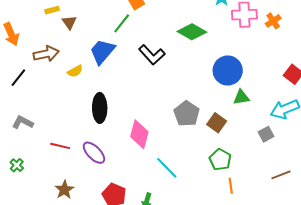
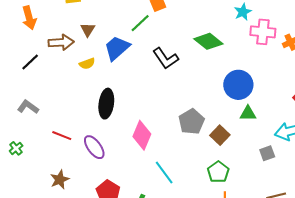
brown triangle: (69, 22) -> (88, 30), moved

